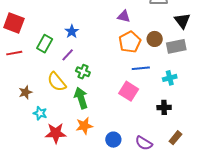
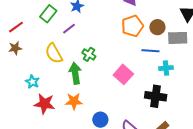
red line: (14, 53) -> (16, 27), moved, turned -35
blue line: (141, 68) -> (150, 51), moved
green cross: (83, 72) -> (89, 54), moved
brown star: (25, 92) -> (15, 48), moved
black cross: (164, 107) -> (156, 96), size x1.5

